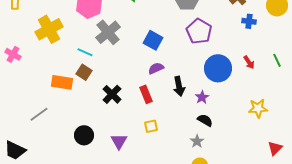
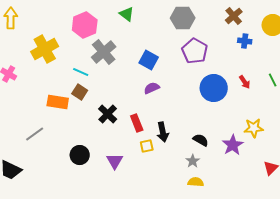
black arrow: (179, 86) -> (163, 132), moved
red rectangle: (146, 94) -> (137, 123), moved
purple star: (202, 97) -> (233, 145), moved, size x1.5

